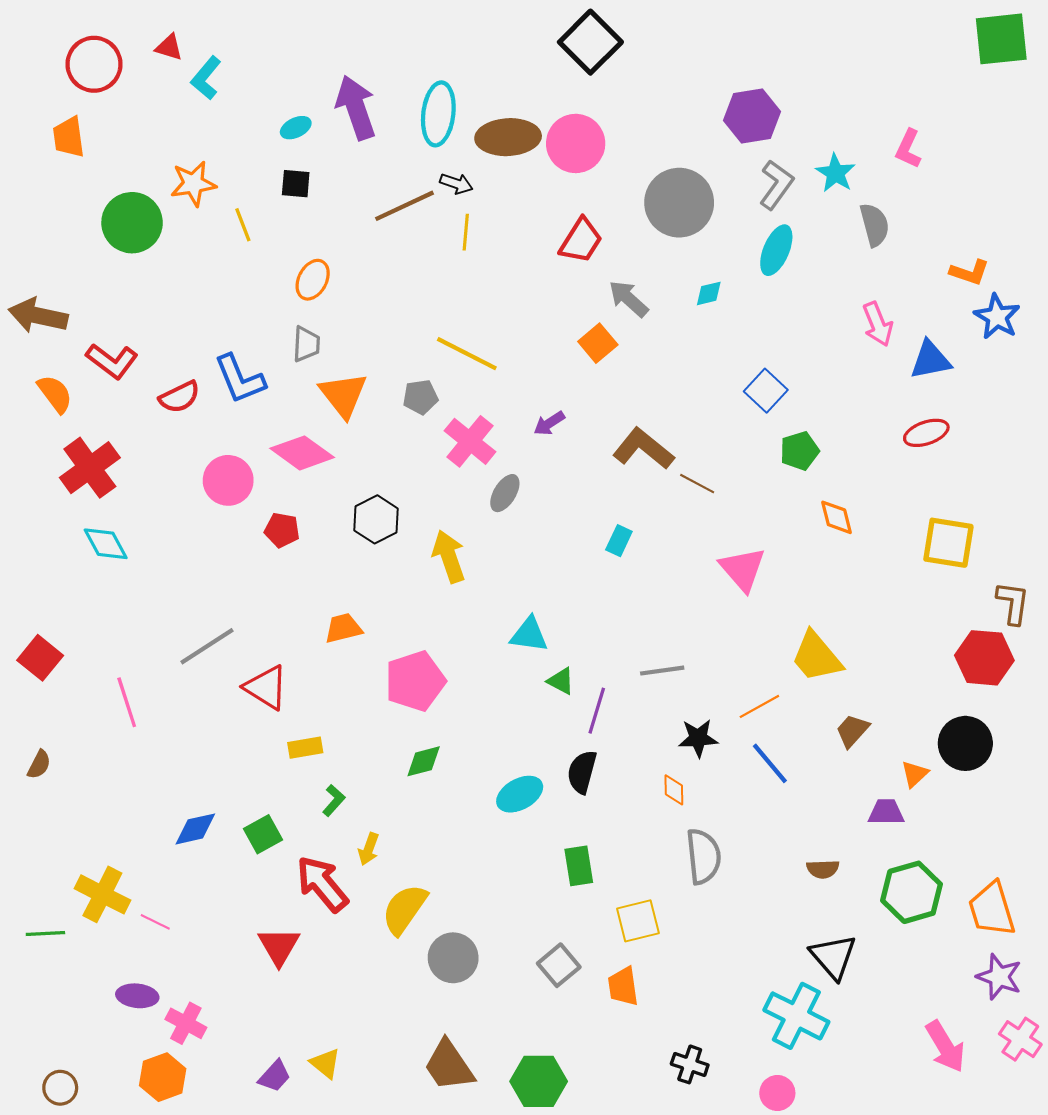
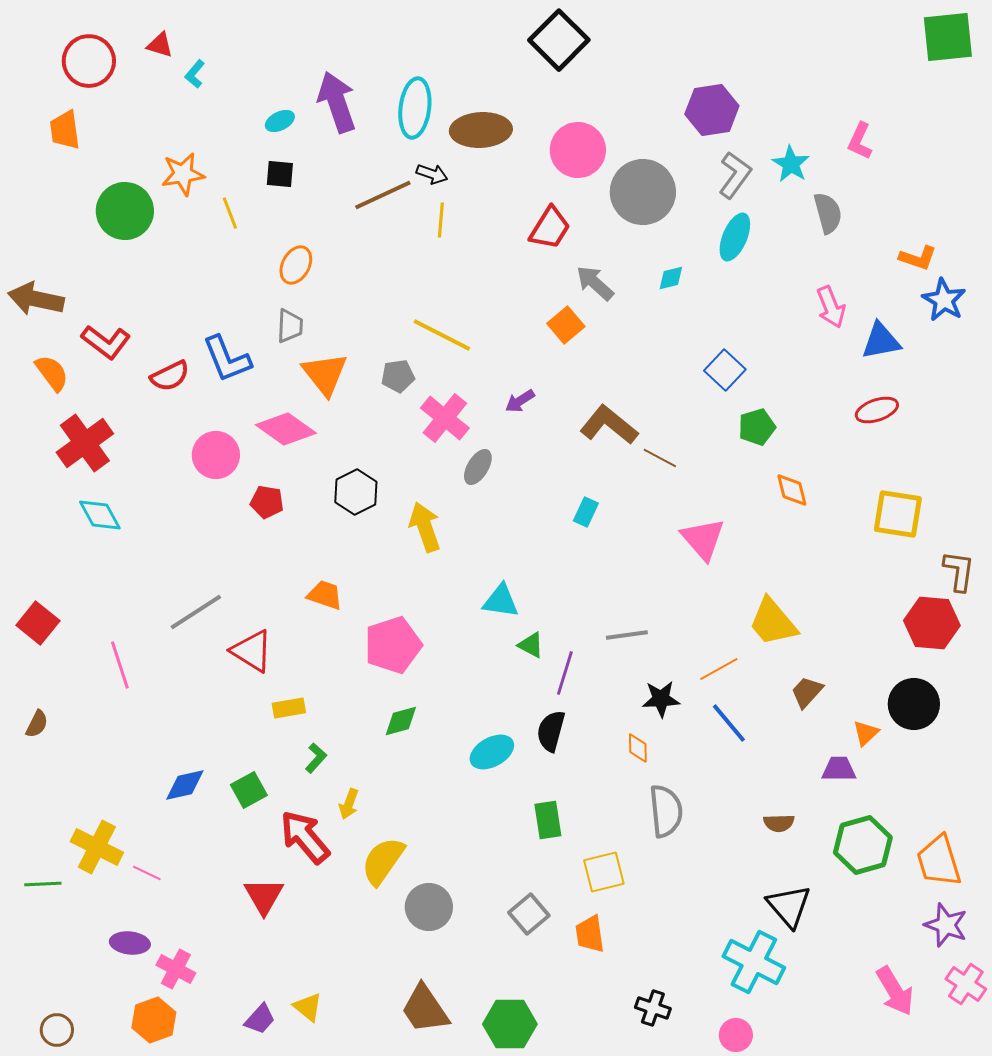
cyan L-shape: (206, 78) -> (195, 74), size x0.7
pink circle: (576, 143) -> (578, 150), moved
orange trapezoid: (343, 628) -> (325, 595), turned 33

